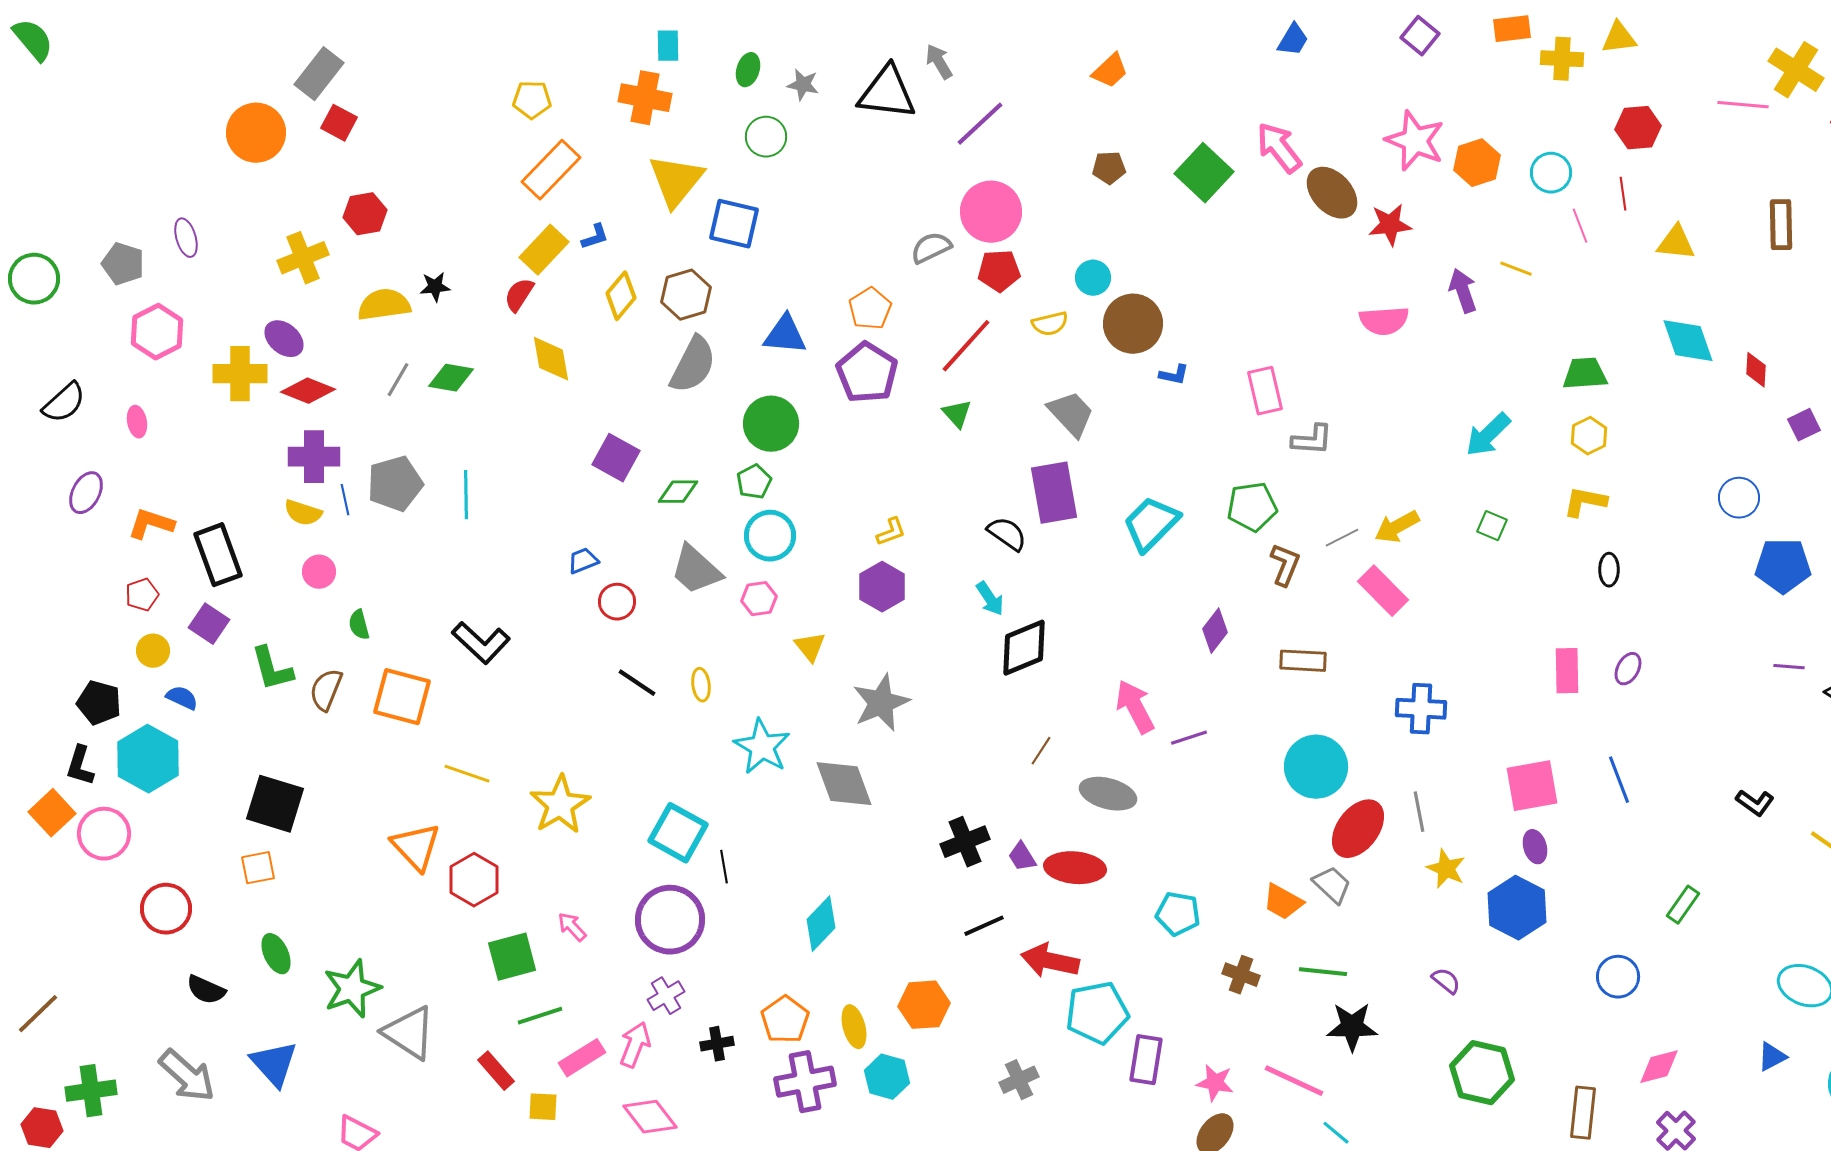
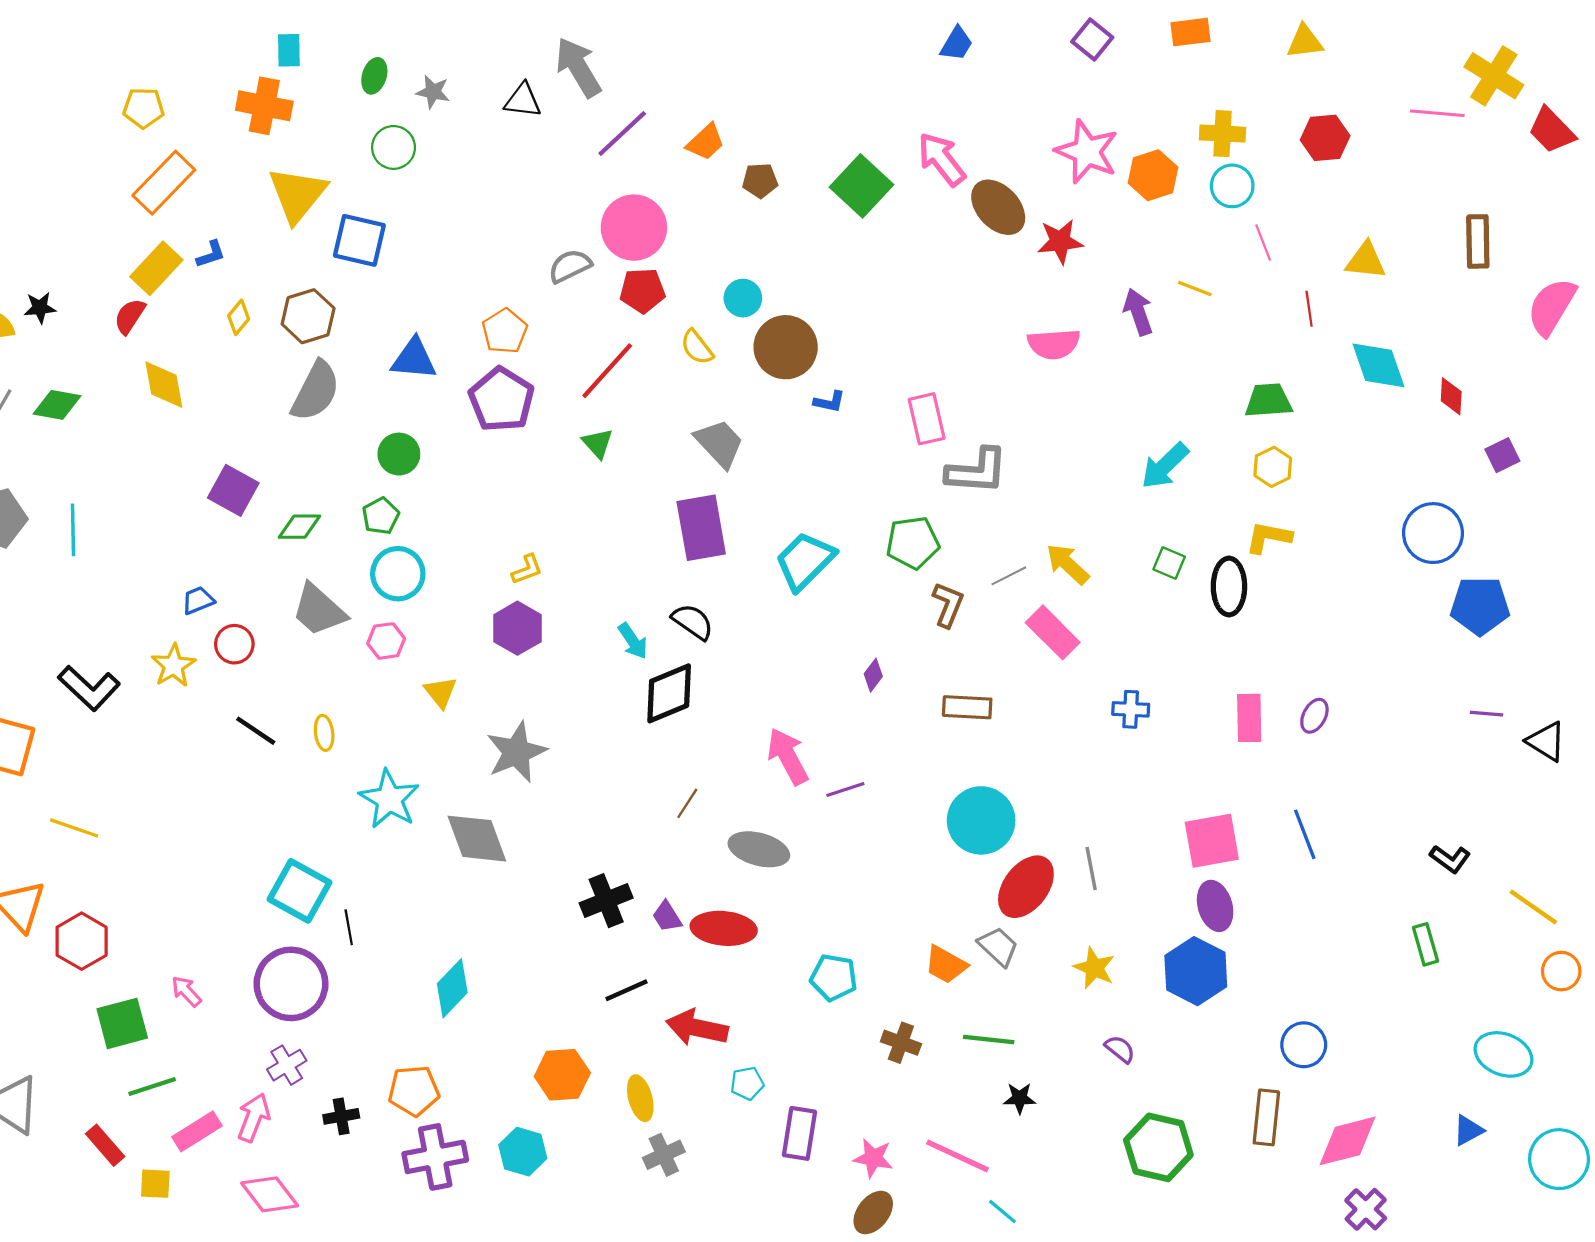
yellow cross: (1562, 59) -> (1223, 134), moved
gray arrow: (939, 62) -> (578, 67), size x1.6
orange trapezoid: (1110, 71) -> (705, 142), moved
black triangle: (887, 93) -> (523, 100), size x0.6
red line: (1623, 194) -> (1309, 309), moved
yellow diamond: (621, 296) -> (239, 317), size x0.7
yellow semicircle: (1050, 324) -> (697, 347), turned 66
green circle: (771, 424) -> (399, 454), size x0.7
gray L-shape: (1312, 440) -> (977, 471), size x1.4
blue circle: (1739, 498) -> (1433, 533), size x1.4
yellow arrow: (1397, 527) -> (1068, 564), turned 72
black semicircle: (1007, 534) -> (693, 622), moved
black ellipse: (1609, 570) -> (1229, 586), moved, size x1.6
purple diamond: (1215, 631) -> (873, 675), size x0.7
blue cross: (1421, 709) -> (1131, 709), moved, size x0.7
yellow star: (560, 805) -> (173, 666), moved, size x0.7
purple ellipse: (1535, 847) -> (1215, 906), size x1.4
yellow star: (1446, 869) -> (1094, 968), moved
green rectangle: (1683, 905) -> (1426, 944), moved, turned -51
cyan pentagon: (1097, 1013) -> (747, 1083), size x0.5
orange pentagon: (785, 1020) -> (414, 1091), turned 30
yellow ellipse: (854, 1027) -> (640, 1098), moved
black star: (1352, 1027) -> (1020, 1098), size x0.6
pink diamond: (1659, 1067) -> (1348, 1141), size x1.4
brown rectangle: (1583, 1113) -> (1266, 1117), moved

